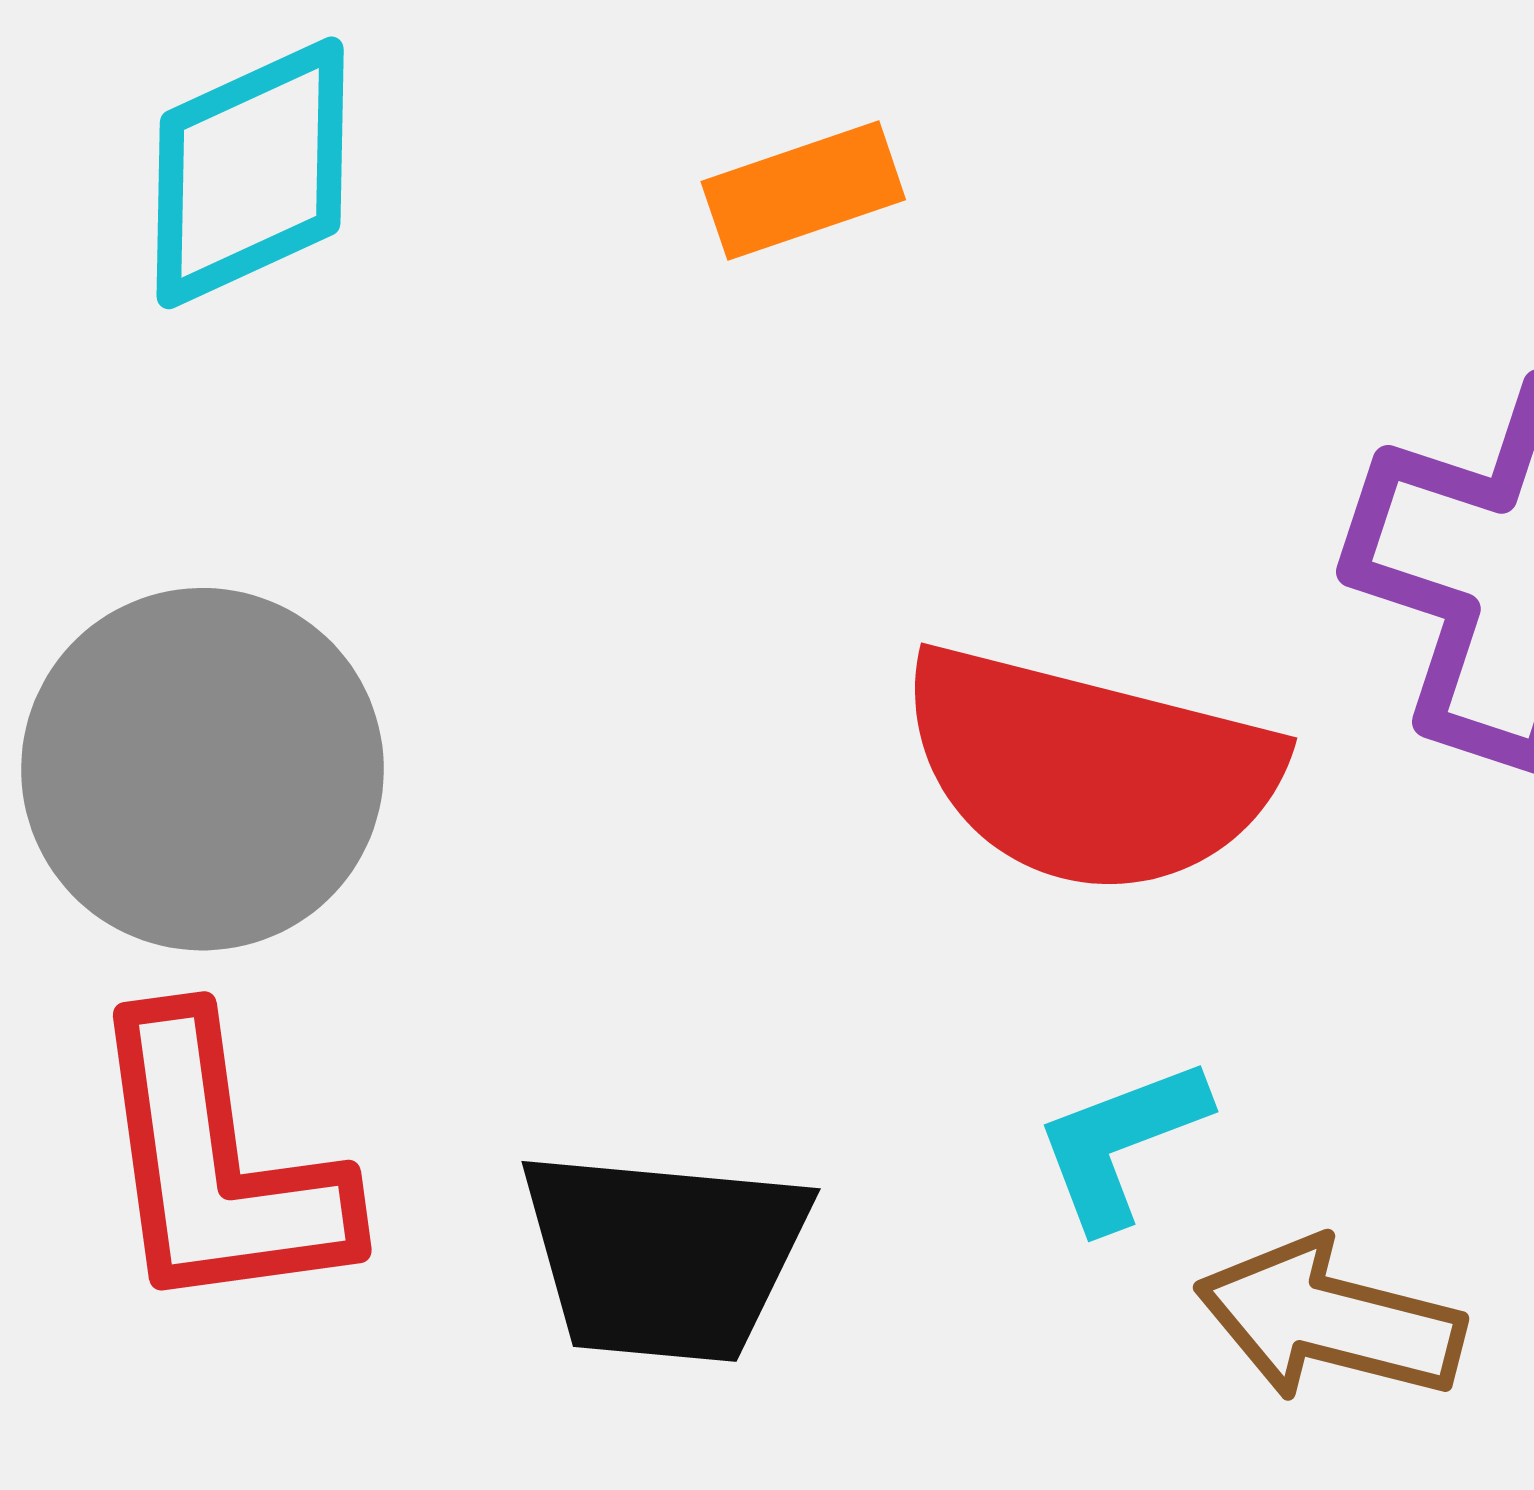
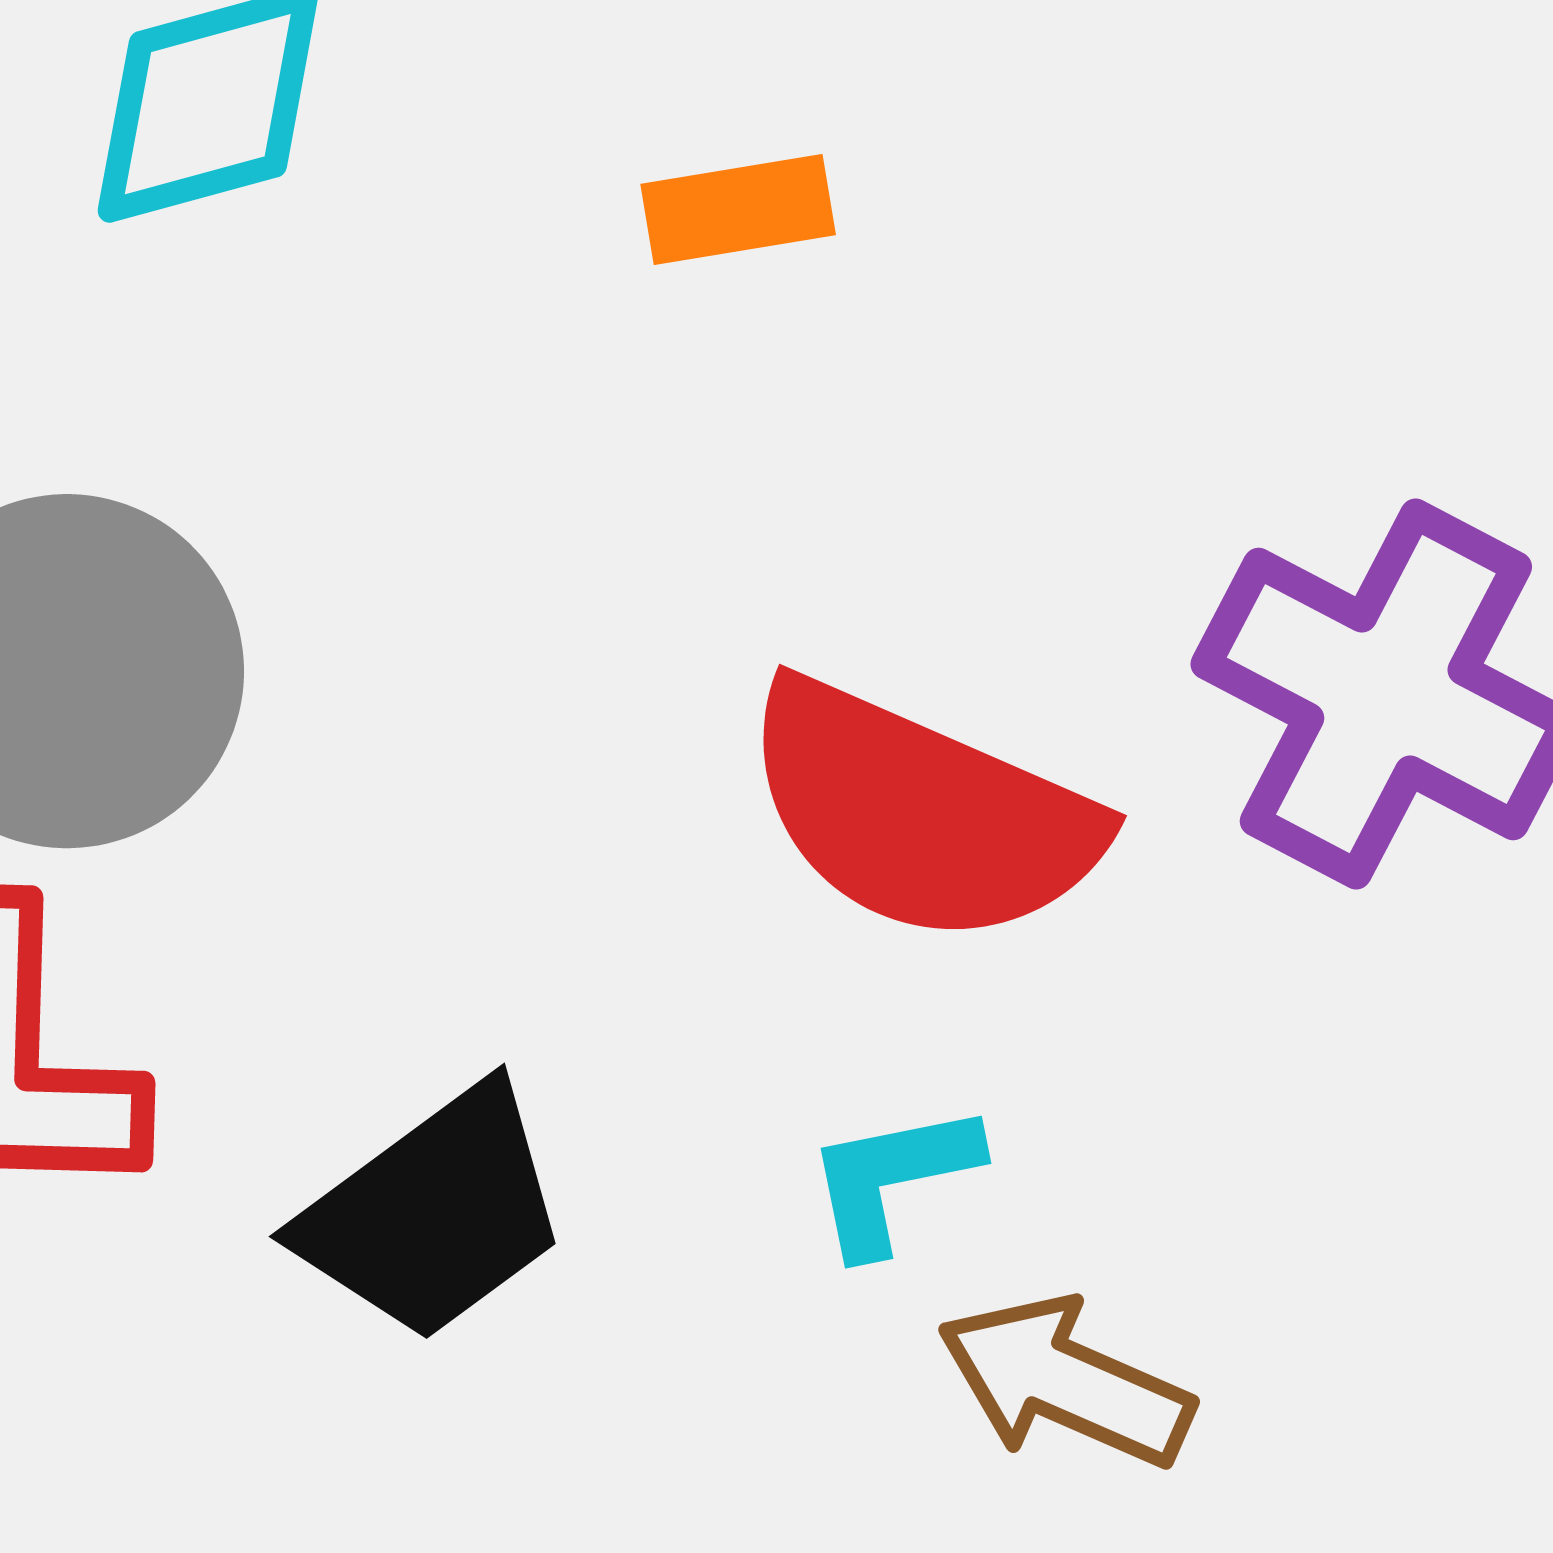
black trapezoid: (664, 1256) -> (434, 1214), turned -51

